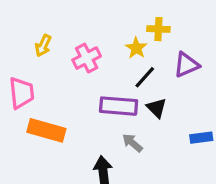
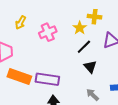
purple rectangle: (119, 106) -> (47, 79), moved
gray arrow: (132, 143) -> (93, 95), moved

